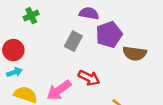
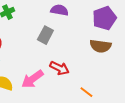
purple pentagon: (109, 34) -> (104, 18), moved

